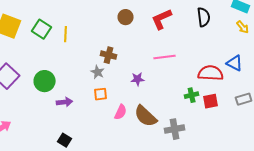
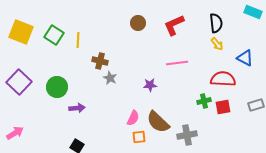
yellow arrow: (243, 27) -> (217, 44), moved
brown cross: (109, 55) -> (100, 61), moved
blue triangle: (235, 63) -> (245, 58), moved
orange square: (101, 94) -> (139, 137), moved

